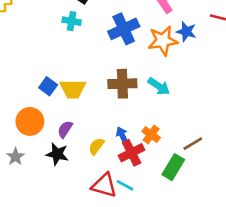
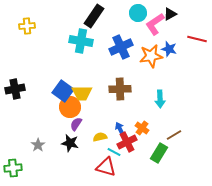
cyan cross: (72, 21) -> (81, 41), size x1.6
blue square: (48, 86) -> (63, 91), size x1.5
cyan arrow: (159, 86) -> (160, 99), moved, turned 54
orange circle: (30, 121) -> (70, 107), moved
yellow semicircle: (96, 146) -> (100, 137), turned 40
cyan line: (125, 185) -> (114, 152), moved

